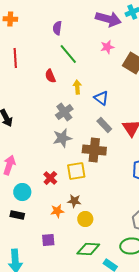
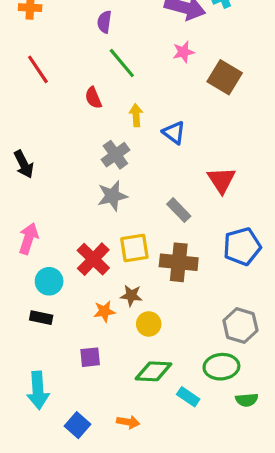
red line: (15, 58) -> (38, 69), turned -30
gray rectangle: (104, 125) -> (179, 210), moved
brown cross: (94, 150) -> (179, 262), moved
red cross: (50, 178) -> (93, 259), size x1.5

